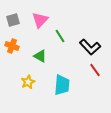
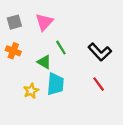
green line: (60, 36) -> (61, 48), moved
red line: (95, 70) -> (99, 84), moved
cyan trapezoid: (62, 85) -> (55, 84), moved

